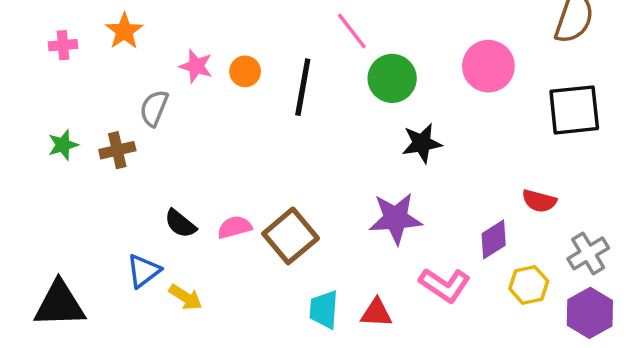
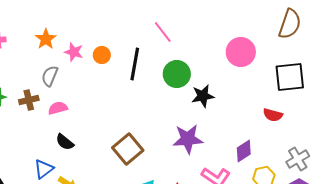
orange star: (124, 31) -> (46, 39), moved
green circle: (392, 78) -> (177, 74), moved
red semicircle: (539, 201) -> (273, 115), moved
pink semicircle: (235, 227) -> (58, 108), moved

